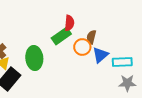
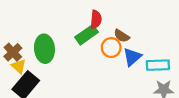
brown semicircle: (91, 37) -> (122, 36), turned -72
green ellipse: (34, 58) -> (44, 49), moved

